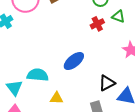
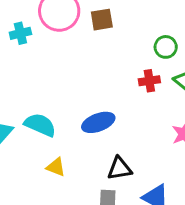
black triangle: (107, 83) -> (119, 169), moved

